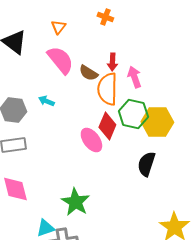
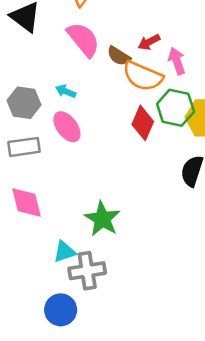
red arrow: (112, 62) -> (149, 42), turned 60
orange semicircle: (107, 89) -> (143, 76), turned -68
pink ellipse: (91, 140) -> (67, 127), moved

